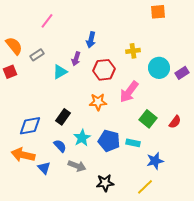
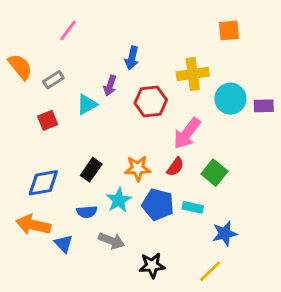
orange square: (158, 12) -> (229, 30), moved
yellow cross: (133, 51) -> (193, 74), size x1.5
red square: (10, 72) -> (48, 120), moved
purple rectangle: (182, 73) -> (264, 106), turned 32
orange star: (98, 102) -> (138, 168), moved
red semicircle: (175, 122) -> (175, 167), moved
blue semicircle: (60, 146) -> (87, 212), turned 128

